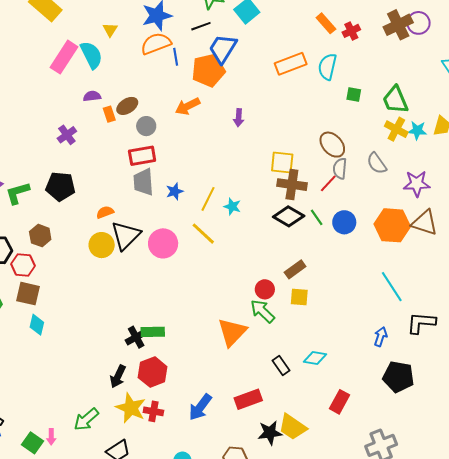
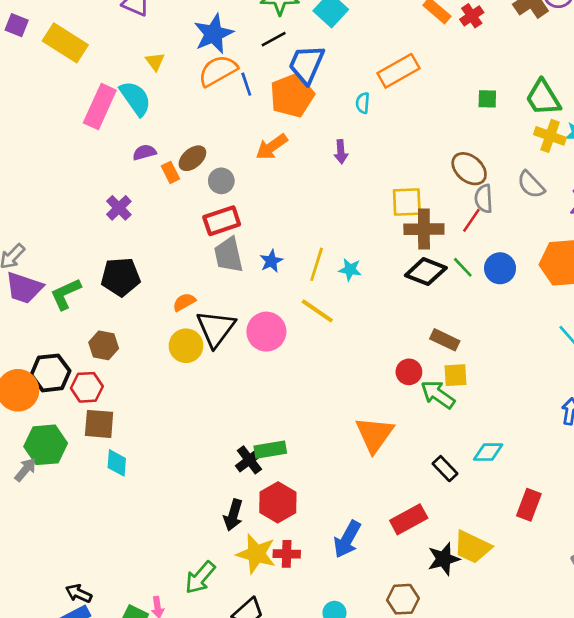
cyan semicircle: (327, 67) -> (363, 103), moved, size x0.6
brown rectangle: (295, 269) -> (445, 340), turned 70
green arrow: (263, 311) -> (438, 395), moved

